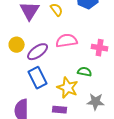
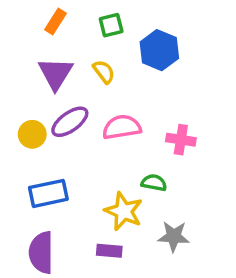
purple ellipse: (38, 52) -> (70, 122), moved
blue rectangle: (38, 78) -> (48, 193), moved, turned -75

